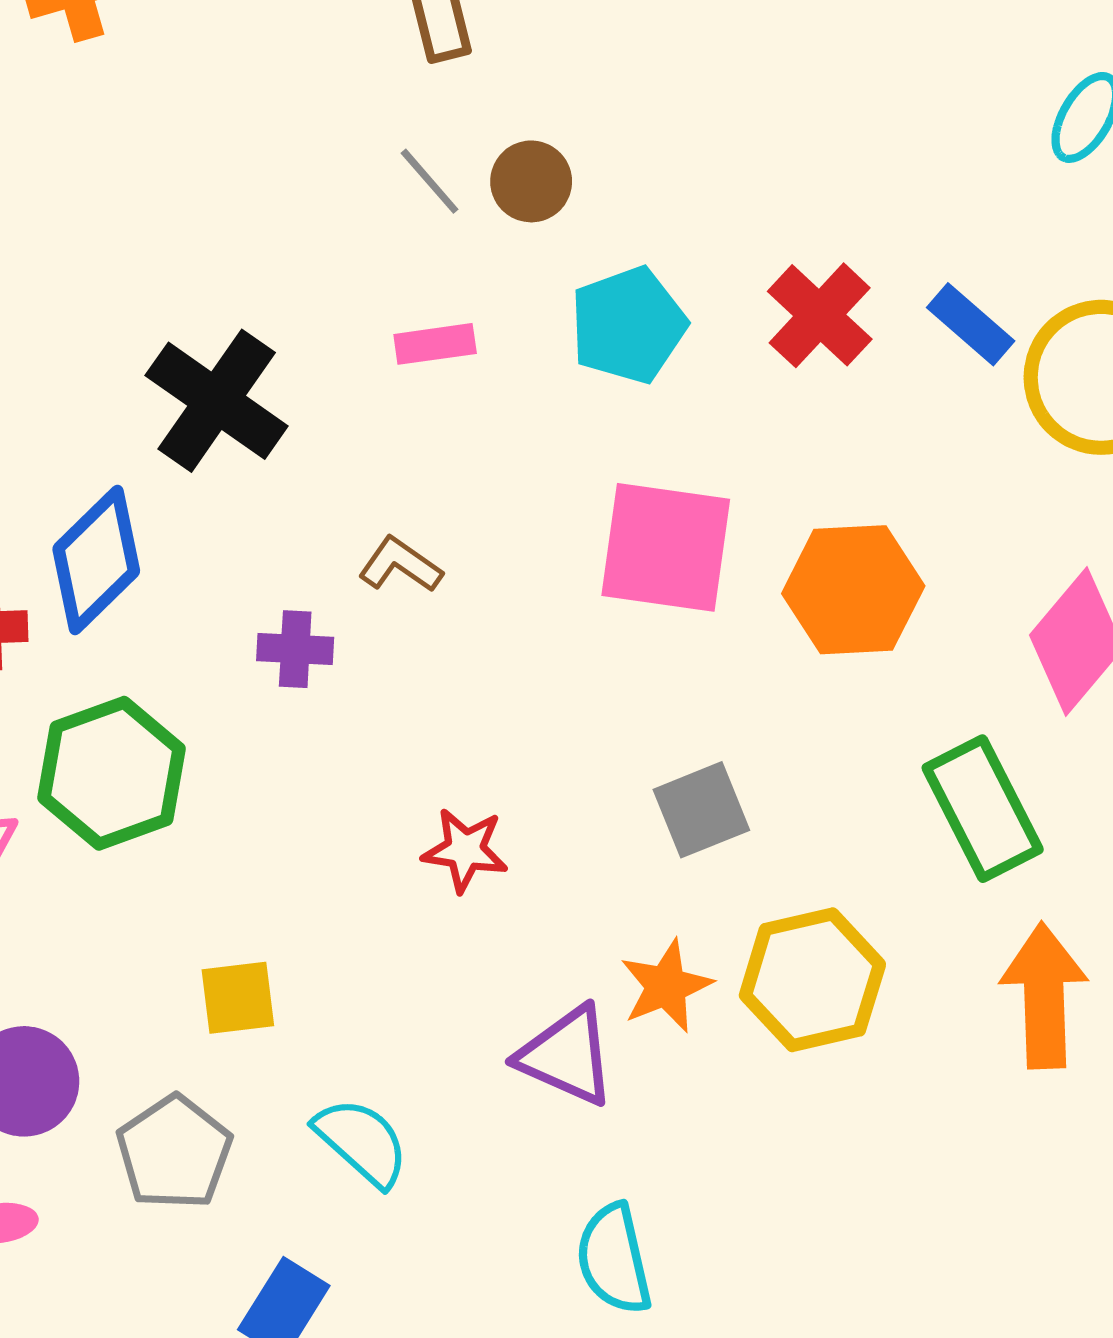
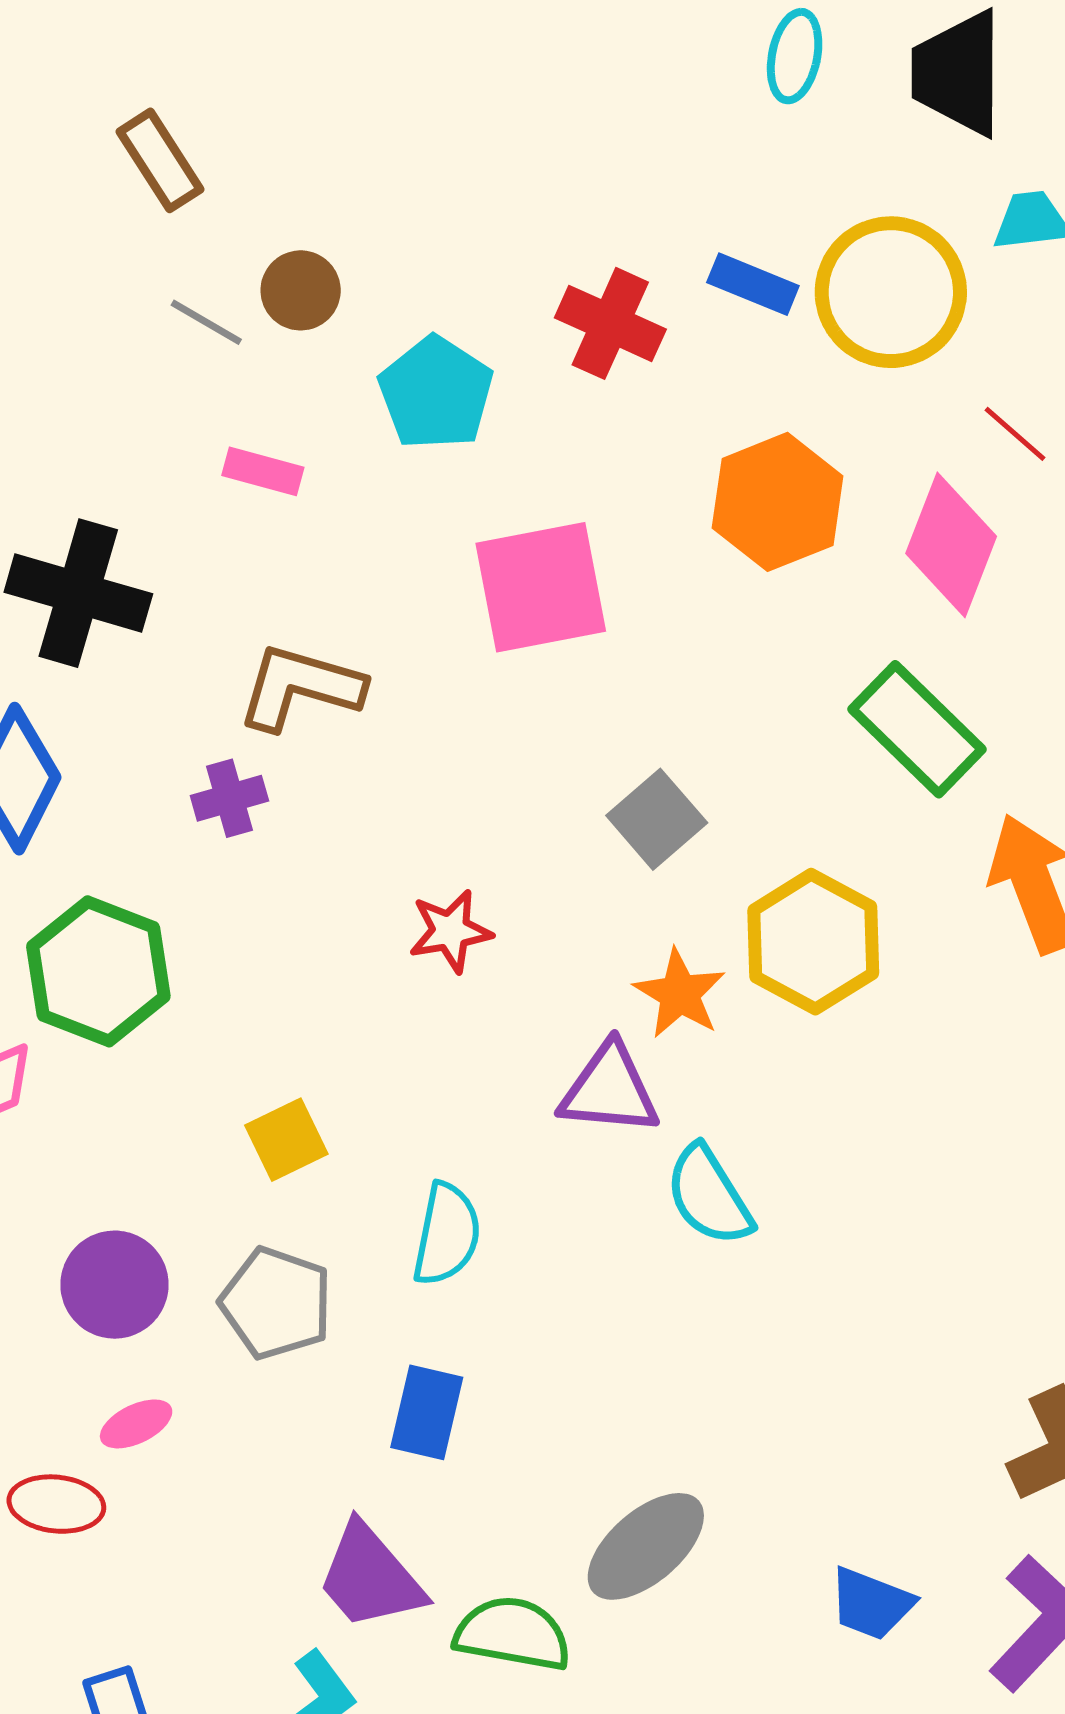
pink rectangle: (435, 344) -> (263, 471), turned 42
brown L-shape: (400, 565) -> (300, 687), size x1.6
orange hexagon: (853, 590) -> (778, 502), moved
cyan semicircle: (362, 1142) -> (447, 1234), turned 78
cyan semicircle: (614, 1259) -> (709, 1196), moved

